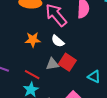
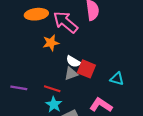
orange star: (33, 40) -> (51, 43), moved
white semicircle: (58, 41) -> (73, 62), moved

